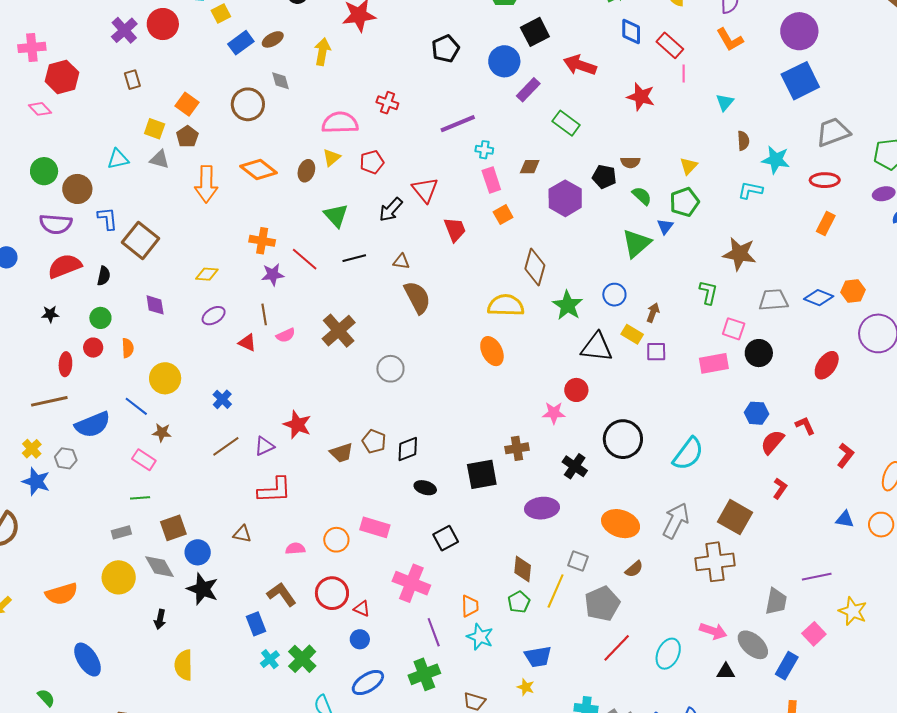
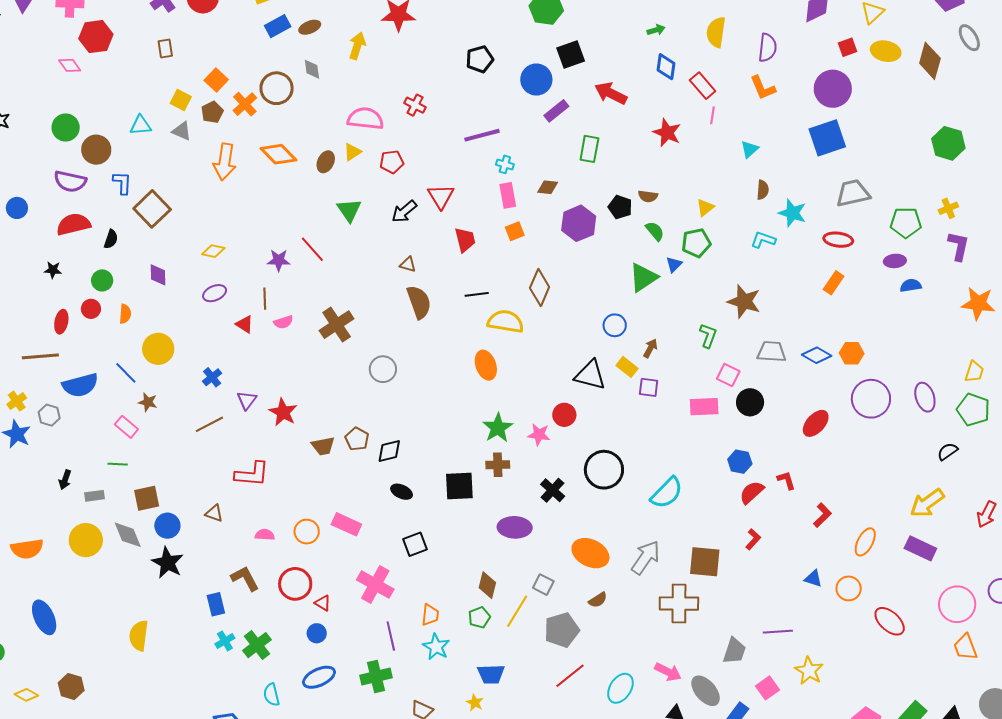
green rectangle: (566, 123) -> (589, 149), turned 56
orange cross: (262, 241) -> (245, 104), moved, turned 30
black line: (354, 258) -> (477, 294), moved
green star: (568, 305) -> (498, 428), moved
purple triangle: (264, 446) -> (247, 400), moved, turned -35
brown square: (735, 517) -> (705, 562), turned -32
black arrow: (160, 619) -> (65, 480), moved

